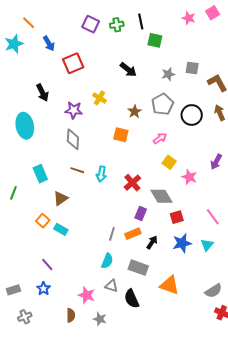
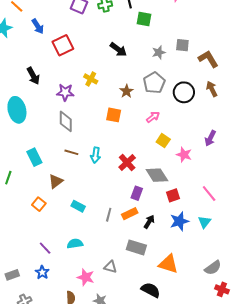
cyan rectangle: (61, 229) -> (78, 206), moved
cyan semicircle: (107, 261) -> (75, 244), moved, turned -119
black semicircle: (132, 299) -> (151, 290), moved, turned 144

